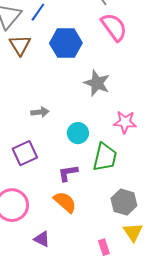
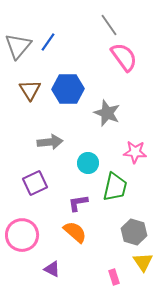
blue hexagon: (66, 43) -> (68, 89), moved
brown triangle: (20, 45) -> (30, 90), moved
gray arrow: (40, 112) -> (50, 142), size x1.4

